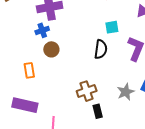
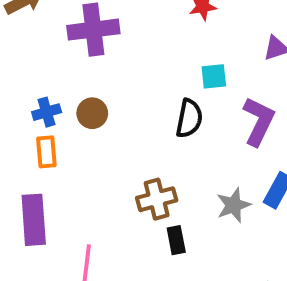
blue cross: (42, 30) -> (47, 112), moved
purple rectangle: (25, 105) -> (34, 220), turned 70

